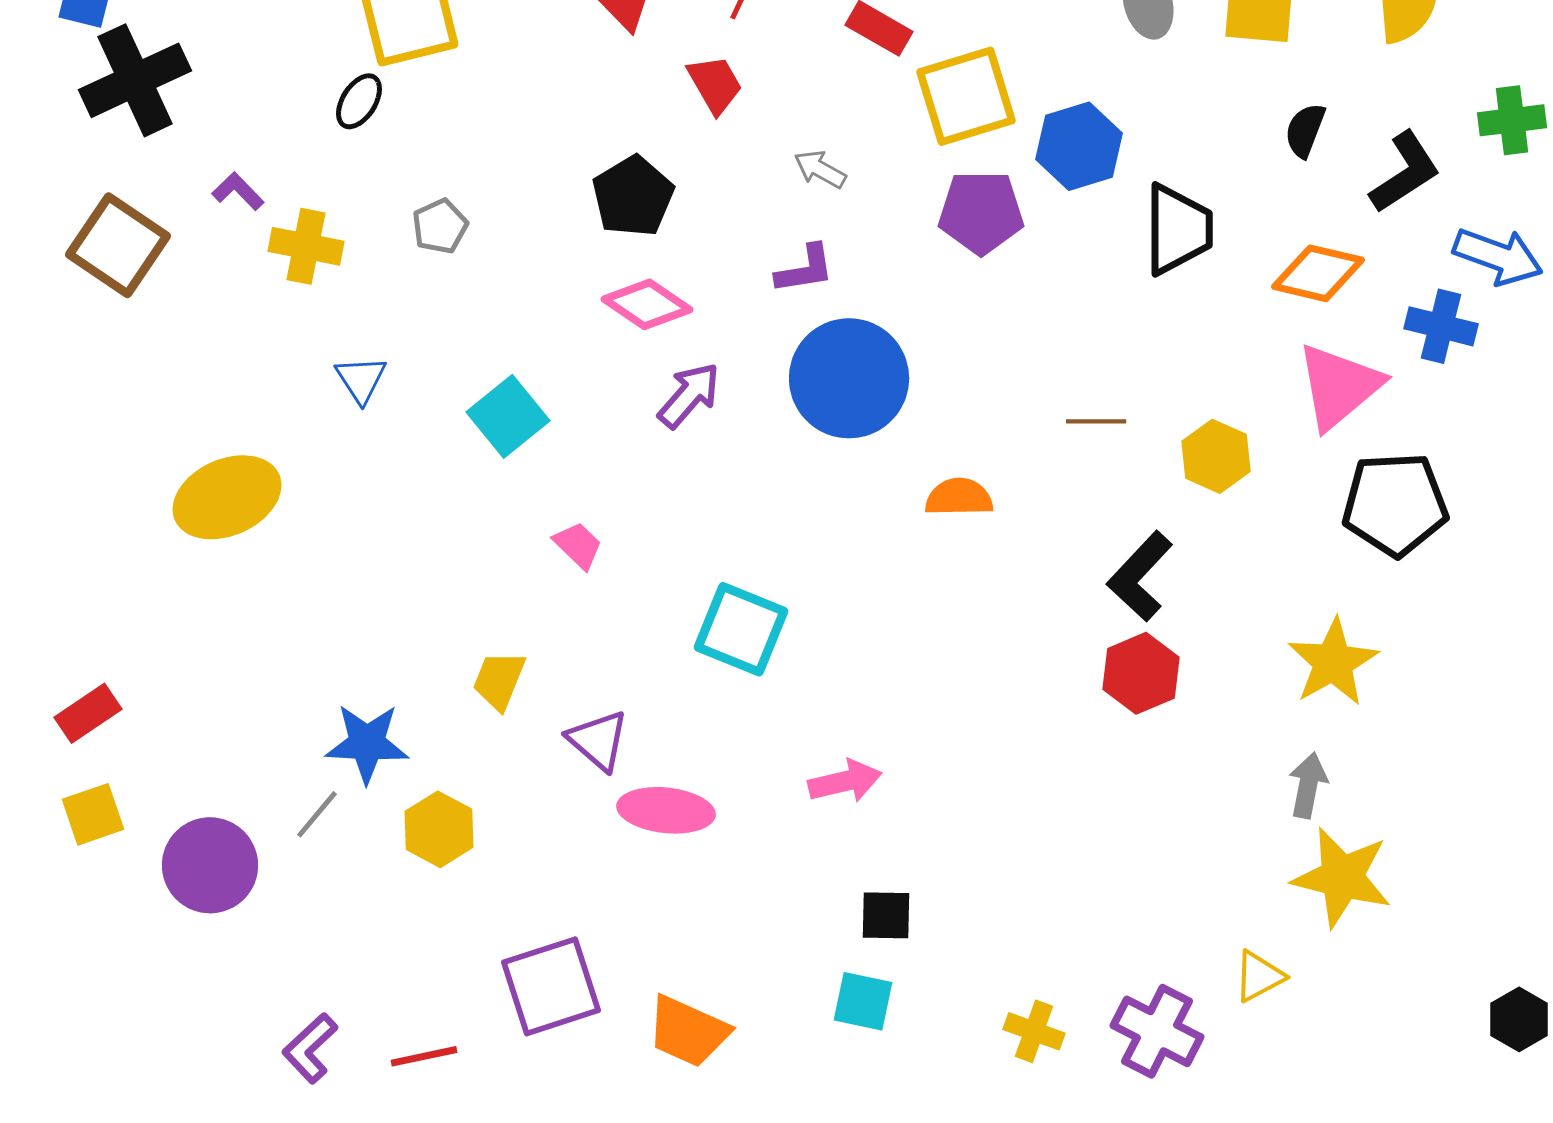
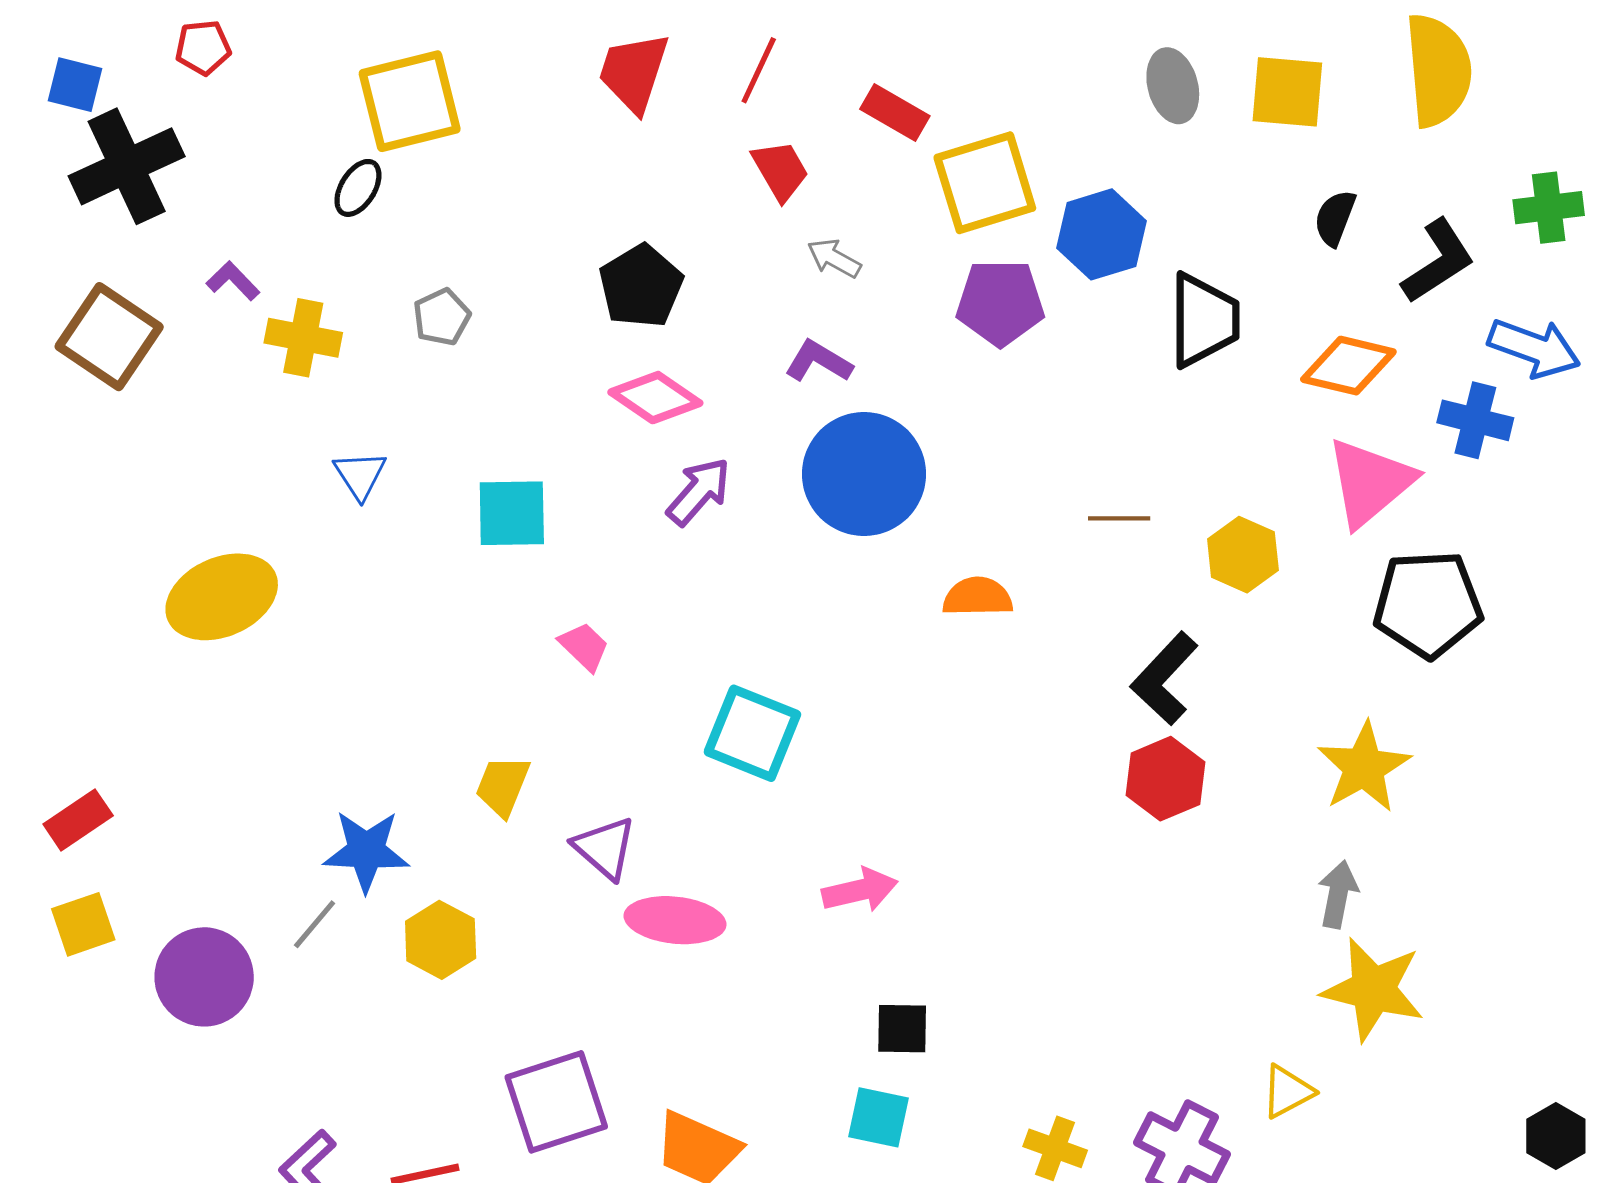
red trapezoid: (715, 84) -> (780, 170), moved
purple L-shape: (805, 269) -> (819, 361), turned -140
cyan square: (508, 416) -> (512, 513), turned 38

